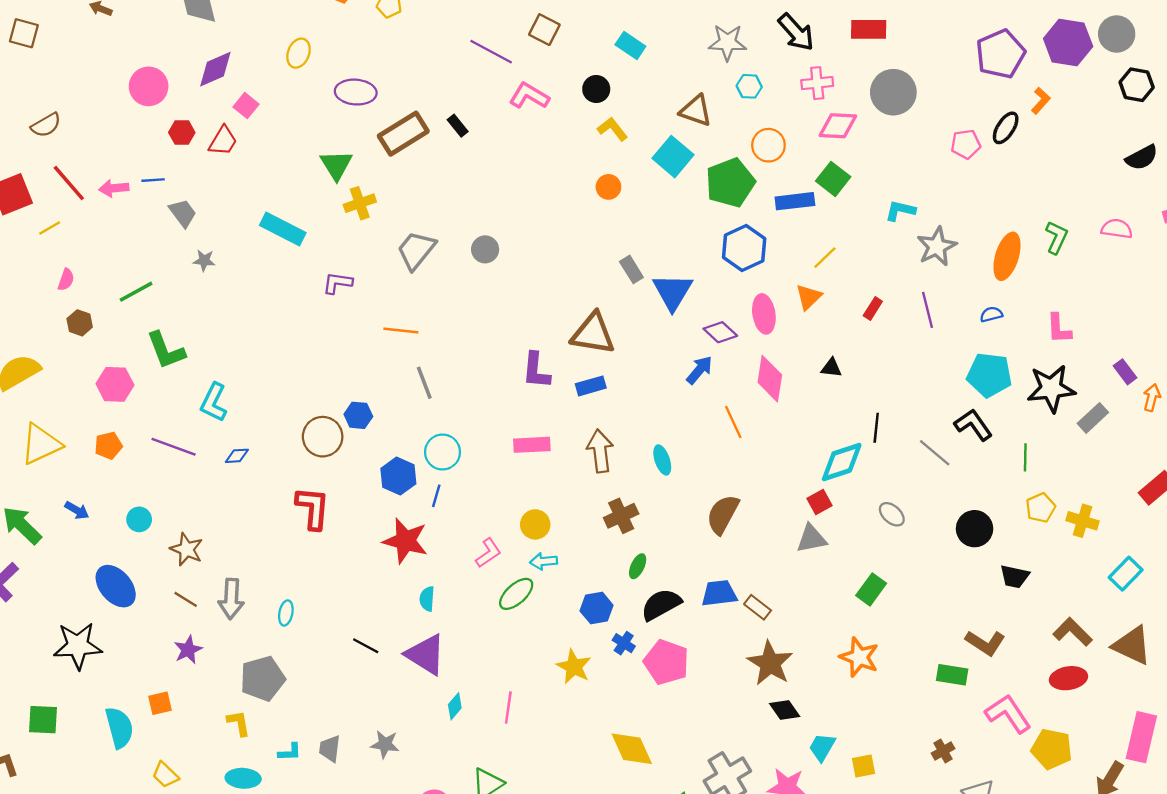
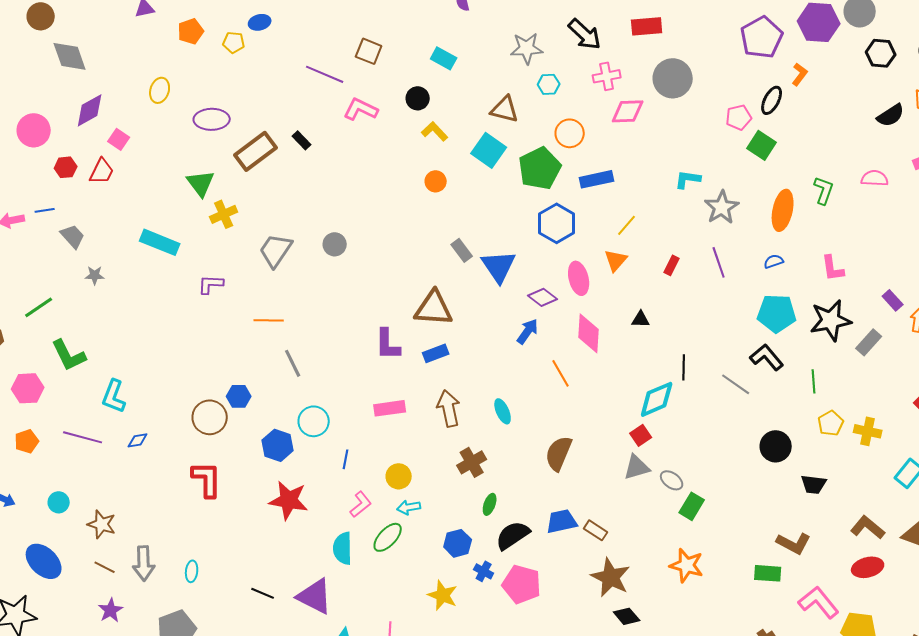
green square: (833, 179) -> (762, 145), moved
blue line: (436, 496) -> (346, 459), moved
gray ellipse: (892, 514) -> (672, 480), moved
cyan semicircle: (427, 599) -> (343, 548), moved, size x1.5

